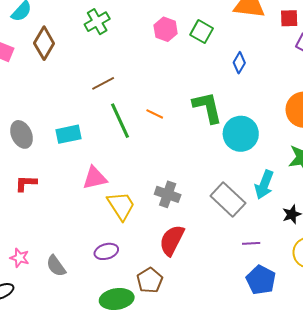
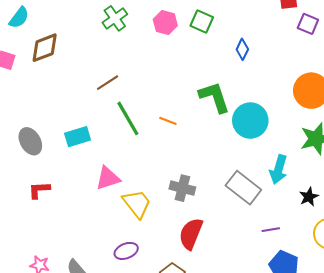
green cross: (97, 22) -> (115, 18), moved
brown diamond: (44, 43) -> (45, 48), turned 44
orange line: (155, 114) -> (168, 121), moved

